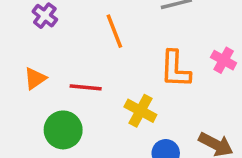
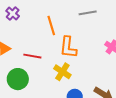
orange L-shape: (175, 69) -> (68, 47), moved

